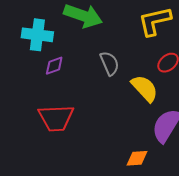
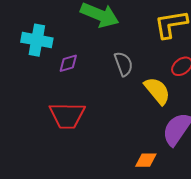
cyan cross: (37, 35) -> (37, 40), moved

